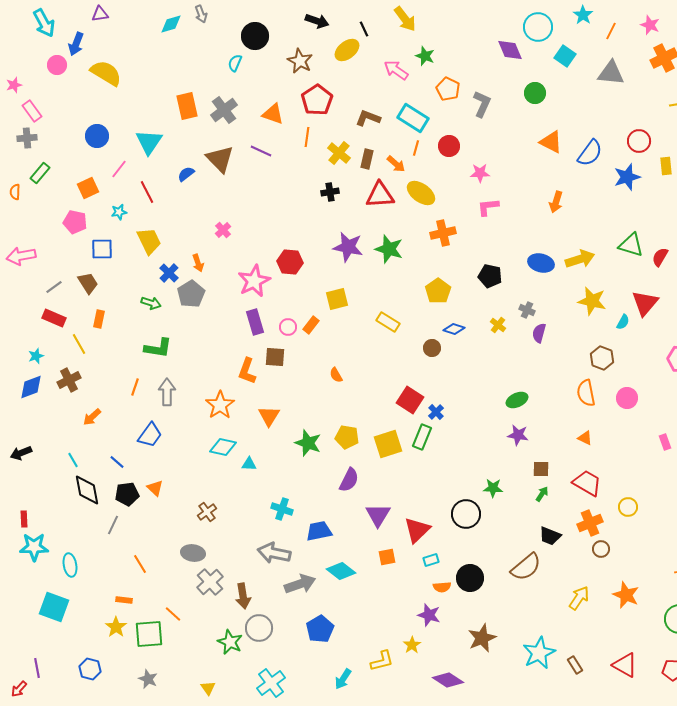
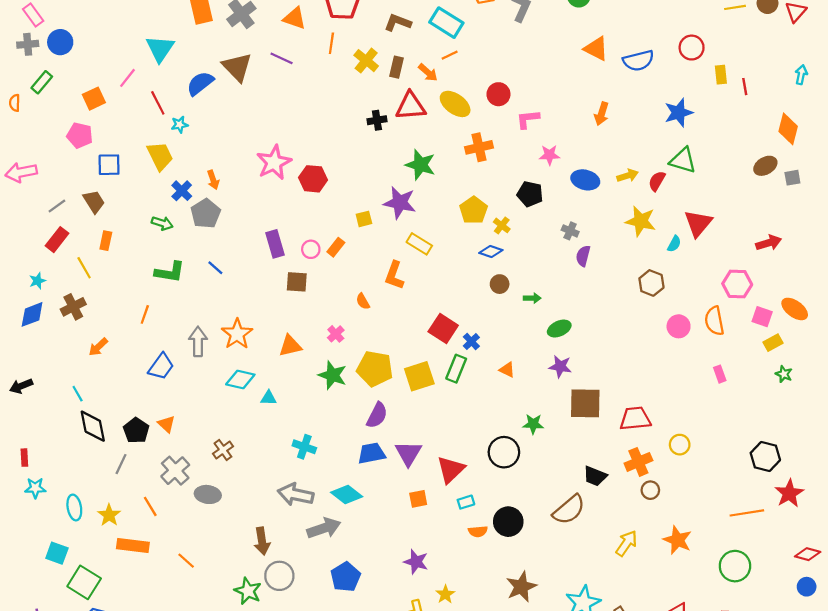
blue circle: (97, 136) -> (60, 42), moved
red circle: (449, 146) -> (498, 94), moved
orange line: (416, 148) -> (450, 55), turned 49
blue semicircle: (590, 153) -> (638, 61), turned 40
pink star: (480, 173) -> (549, 155), moved
blue semicircle: (186, 174) -> (200, 83), size x1.5
blue star: (627, 177) -> (679, 113), moved
black cross: (330, 192) -> (377, 120), moved
cyan star: (119, 212) -> (180, 125), moved
pink cross: (223, 230) -> (336, 334), moved
purple star: (348, 247) -> (400, 203), moved
red semicircle: (660, 257) -> (657, 181), moved
yellow arrow: (580, 259) -> (628, 176), size x0.7
pink star: (254, 281) -> (274, 163), moved
yellow square: (337, 299) -> (364, 219), size x0.7
red rectangle: (54, 318) -> (57, 240), turned -75
yellow cross: (498, 325) -> (502, 225), moved
brown circle: (432, 348) -> (500, 284), moved
orange L-shape: (247, 371) -> (394, 275), moved
gray arrow: (167, 392) -> (198, 342), moved
orange semicircle: (586, 393) -> (714, 321), moved
orange triangle: (269, 416) -> (290, 346), turned 45
yellow pentagon: (347, 437) -> (375, 369), size x1.4
orange triangle: (585, 438) -> (507, 370), moved
blue line: (117, 462) -> (215, 268), moved
brown square: (541, 469) -> (585, 403), size x1.8
red trapezoid: (587, 483) -> (635, 419), turned -36
black pentagon: (127, 494) -> (136, 430), turned -30
green arrow: (542, 494) -> (532, 298), moved, turned 56
blue trapezoid: (319, 531) -> (372, 453), moved
cyan star: (34, 547) -> (35, 488), size x0.7
cyan diamond: (341, 571) -> (347, 494), moved
gray cross: (210, 582) -> (175, 471), moved
orange rectangle: (124, 600) -> (133, 545), size x1.8
cyan square: (54, 607) -> (57, 553), size x0.7
purple star: (429, 615) -> (416, 562), moved
yellow star: (116, 627) -> (109, 515), moved
green square: (149, 634) -> (84, 582), moved, turned 36

